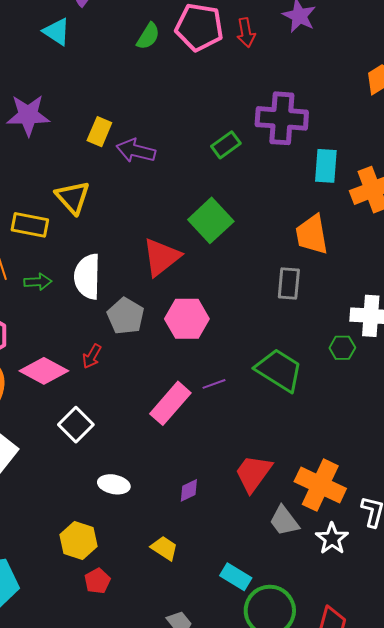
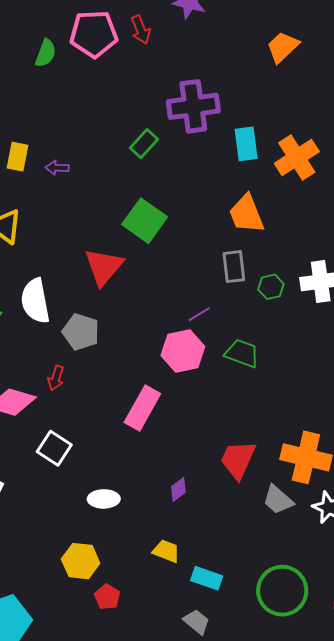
purple arrow: (136, 151) -> (57, 168), size x0.6
pink hexagon: (187, 319) -> (183, 351), moved
green hexagon: (342, 348) -> (271, 287), moved
green trapezoid: (279, 370) -> (242, 353), size x0.7
purple line: (214, 384) -> (199, 314), moved
cyan rectangle: (236, 577) -> (207, 578), moved

